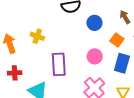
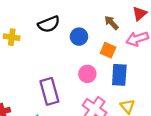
yellow cross: (37, 36) -> (12, 37), moved

